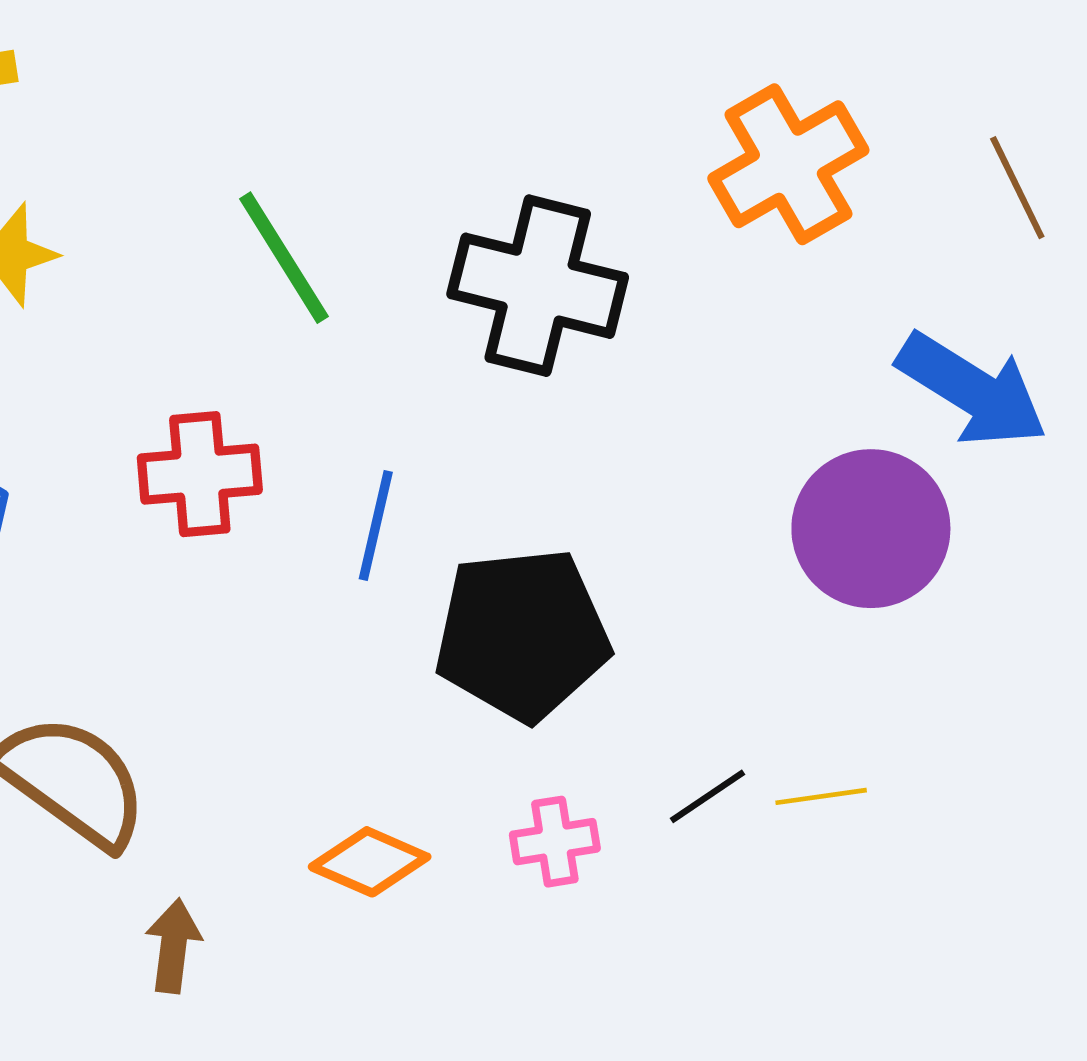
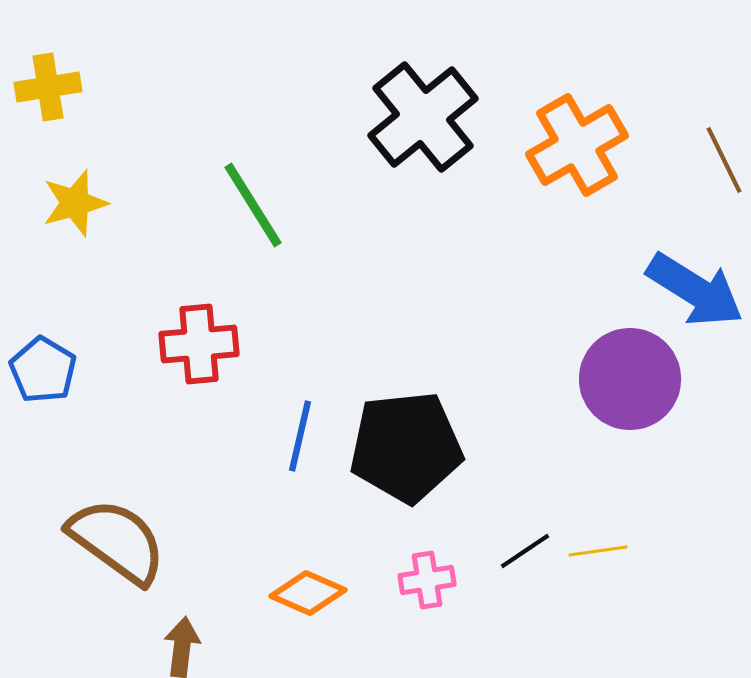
black cross: (538, 286) -> (423, 117), moved, turned 37
blue line: (376, 526) -> (300, 436), moved

